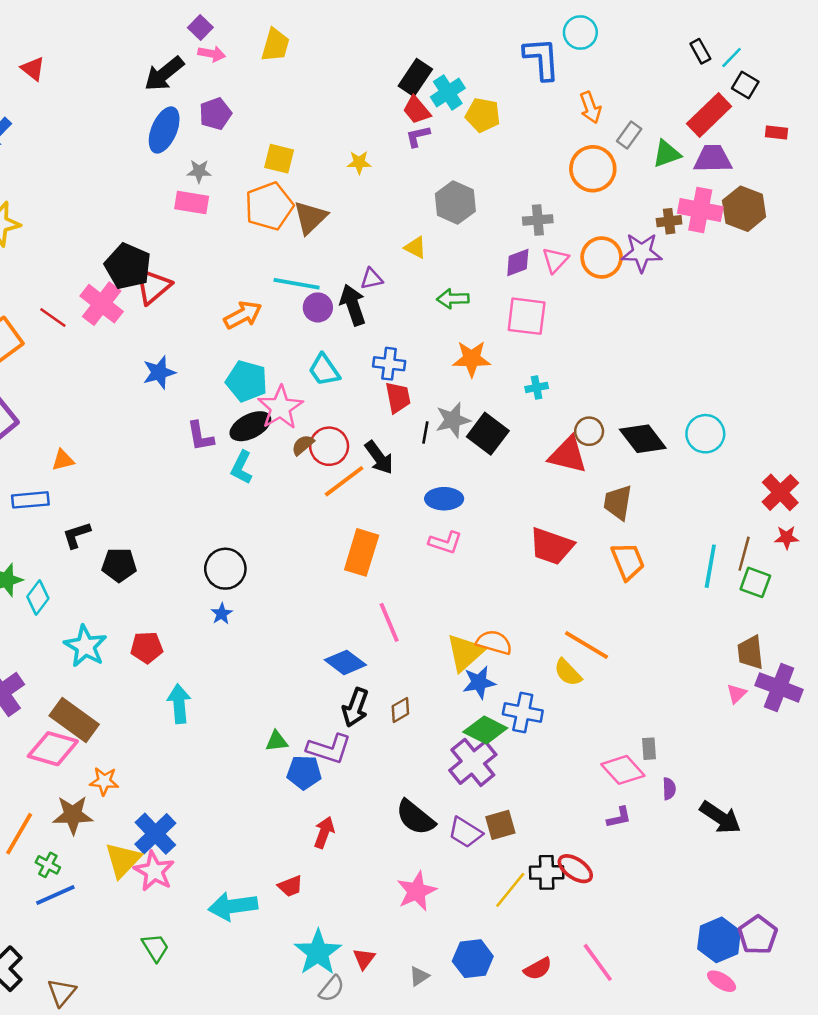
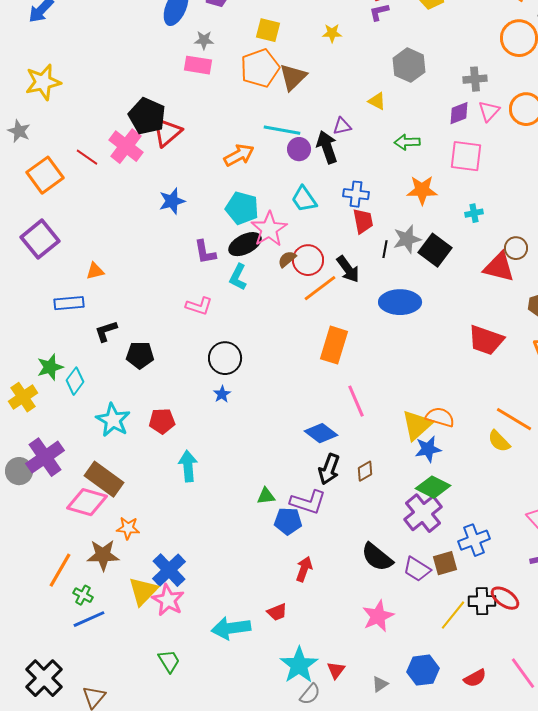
blue ellipse: (444, 499) -> (400, 302), size x1.4
pink L-shape: (445, 542) -> (199, 306), moved
blue cross: (523, 712) -> (474, 540), moved, turned -32

